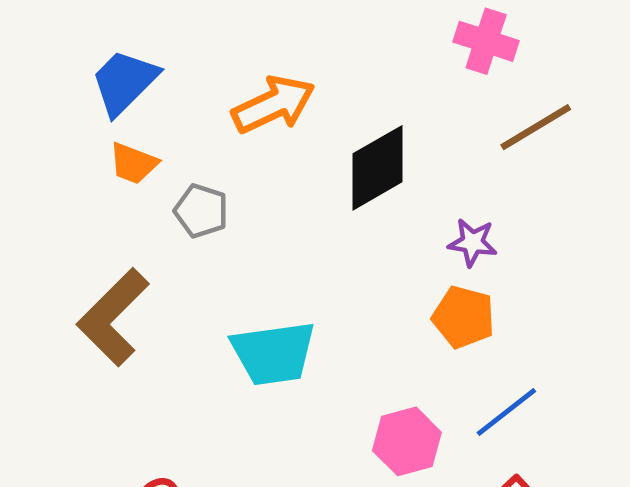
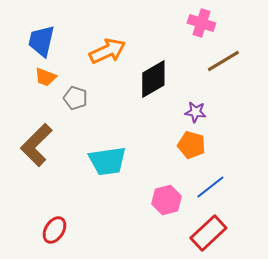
blue trapezoid: (124, 82) -> (41, 41), turned -32

